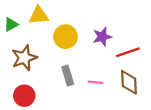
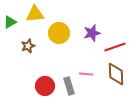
brown star: (24, 58) -> (28, 46), moved, size x0.6
gray rectangle: (68, 76) -> (69, 86), moved
red circle: (24, 96) -> (45, 86), moved

